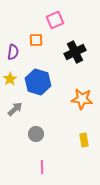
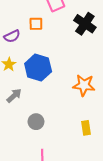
purple semicircle: (13, 52) -> (12, 36), turned 56
black cross: (75, 52) -> (85, 24), moved, turned -30

